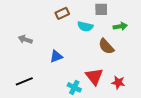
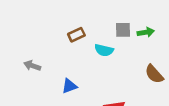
green arrow: (120, 26) -> (146, 32), moved
brown semicircle: (106, 46) -> (154, 74), moved

